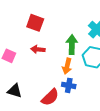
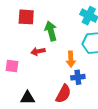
red square: (35, 23) -> (26, 17), moved
green arrow: (72, 45) -> (51, 31), moved

